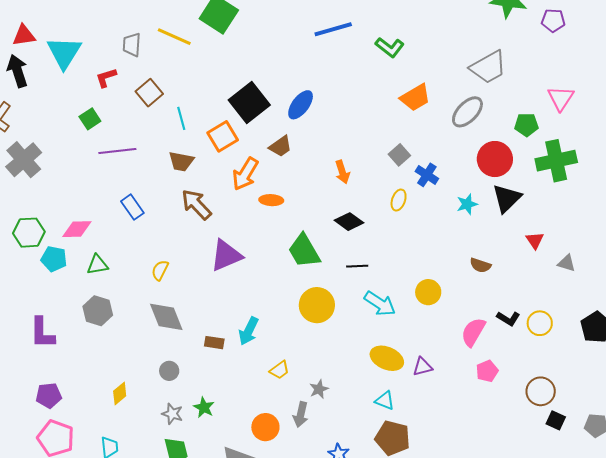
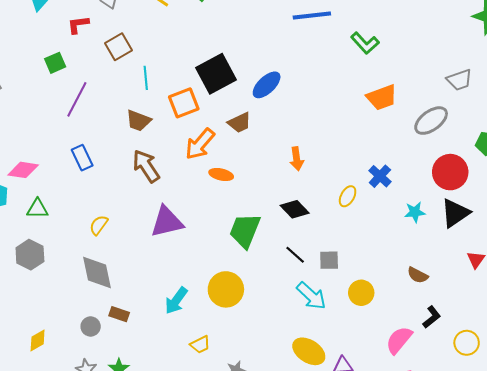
gray trapezoid: (488, 67) -> (459, 80), size x0.7
purple line: (117, 151) -> (77, 99), turned -66
gray square: (399, 155) -> (329, 260), moved, turned 30
green trapezoid: (304, 251) -> (245, 231), turned 42
black line: (357, 266) -> (295, 255), turned 35
yellow circle: (317, 305) -> (226, 289), moved
black L-shape: (508, 318) -> (432, 317), moved, turned -80
brown rectangle: (214, 343) -> (119, 314), moved

